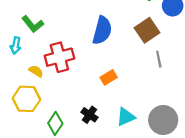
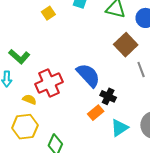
blue semicircle: (102, 30) -> (88, 75), moved, turned -48
orange rectangle: (109, 77) -> (96, 113), moved
black cross: (89, 115) -> (108, 96), moved

